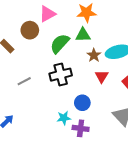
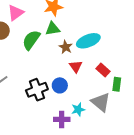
black cross: (61, 75) -> (37, 90), moved
blue circle: (82, 103) -> (60, 85), moved
cyan star: (64, 118) -> (78, 109), moved

